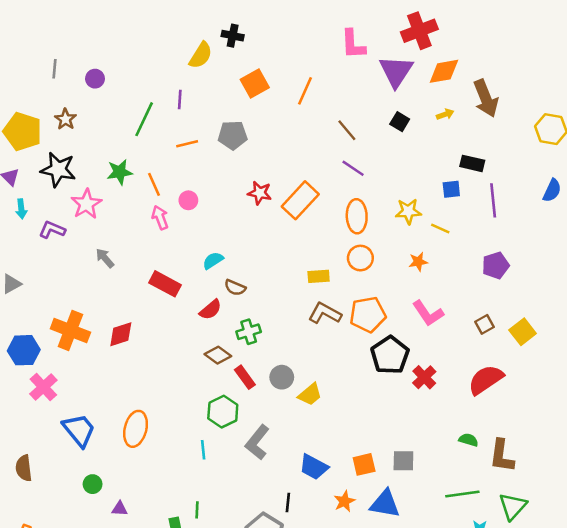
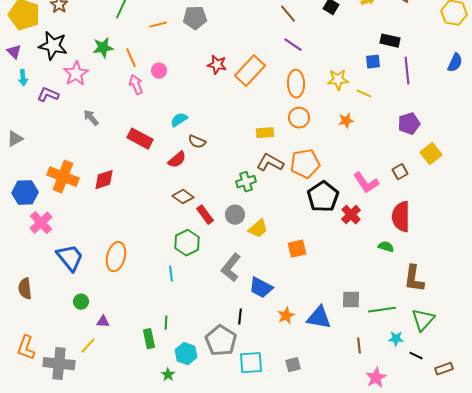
pink L-shape: (428, 313) -> (366, 183), moved
green cross: (249, 332) -> (246, 182), moved
yellow square: (523, 332) -> (431, 154), moved
red semicircle: (486, 380) -> (401, 217), turned -56
green semicircle: (469, 440) -> (386, 247), moved
gray L-shape: (257, 442) -> (231, 268), moved
gray square: (403, 461) -> (351, 300), moved
orange square: (364, 464) -> (297, 249), moved

